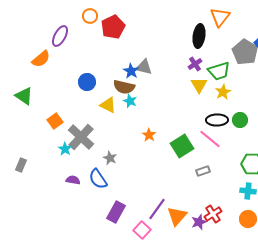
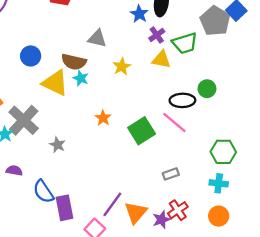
blue star: (131, 71) -> (139, 14), moved
yellow triangle: (199, 85) -> (161, 60), turned -48
yellow star: (223, 92) -> (122, 67), moved
yellow triangle: (108, 105) -> (55, 83), size x1.4
green circle: (240, 120) -> (207, 89), moved
gray rectangle: (203, 171) -> (171, 174), moved
blue semicircle: (98, 179) -> (43, 192), moved
purple rectangle: (116, 212) -> (64, 208), turned -40

